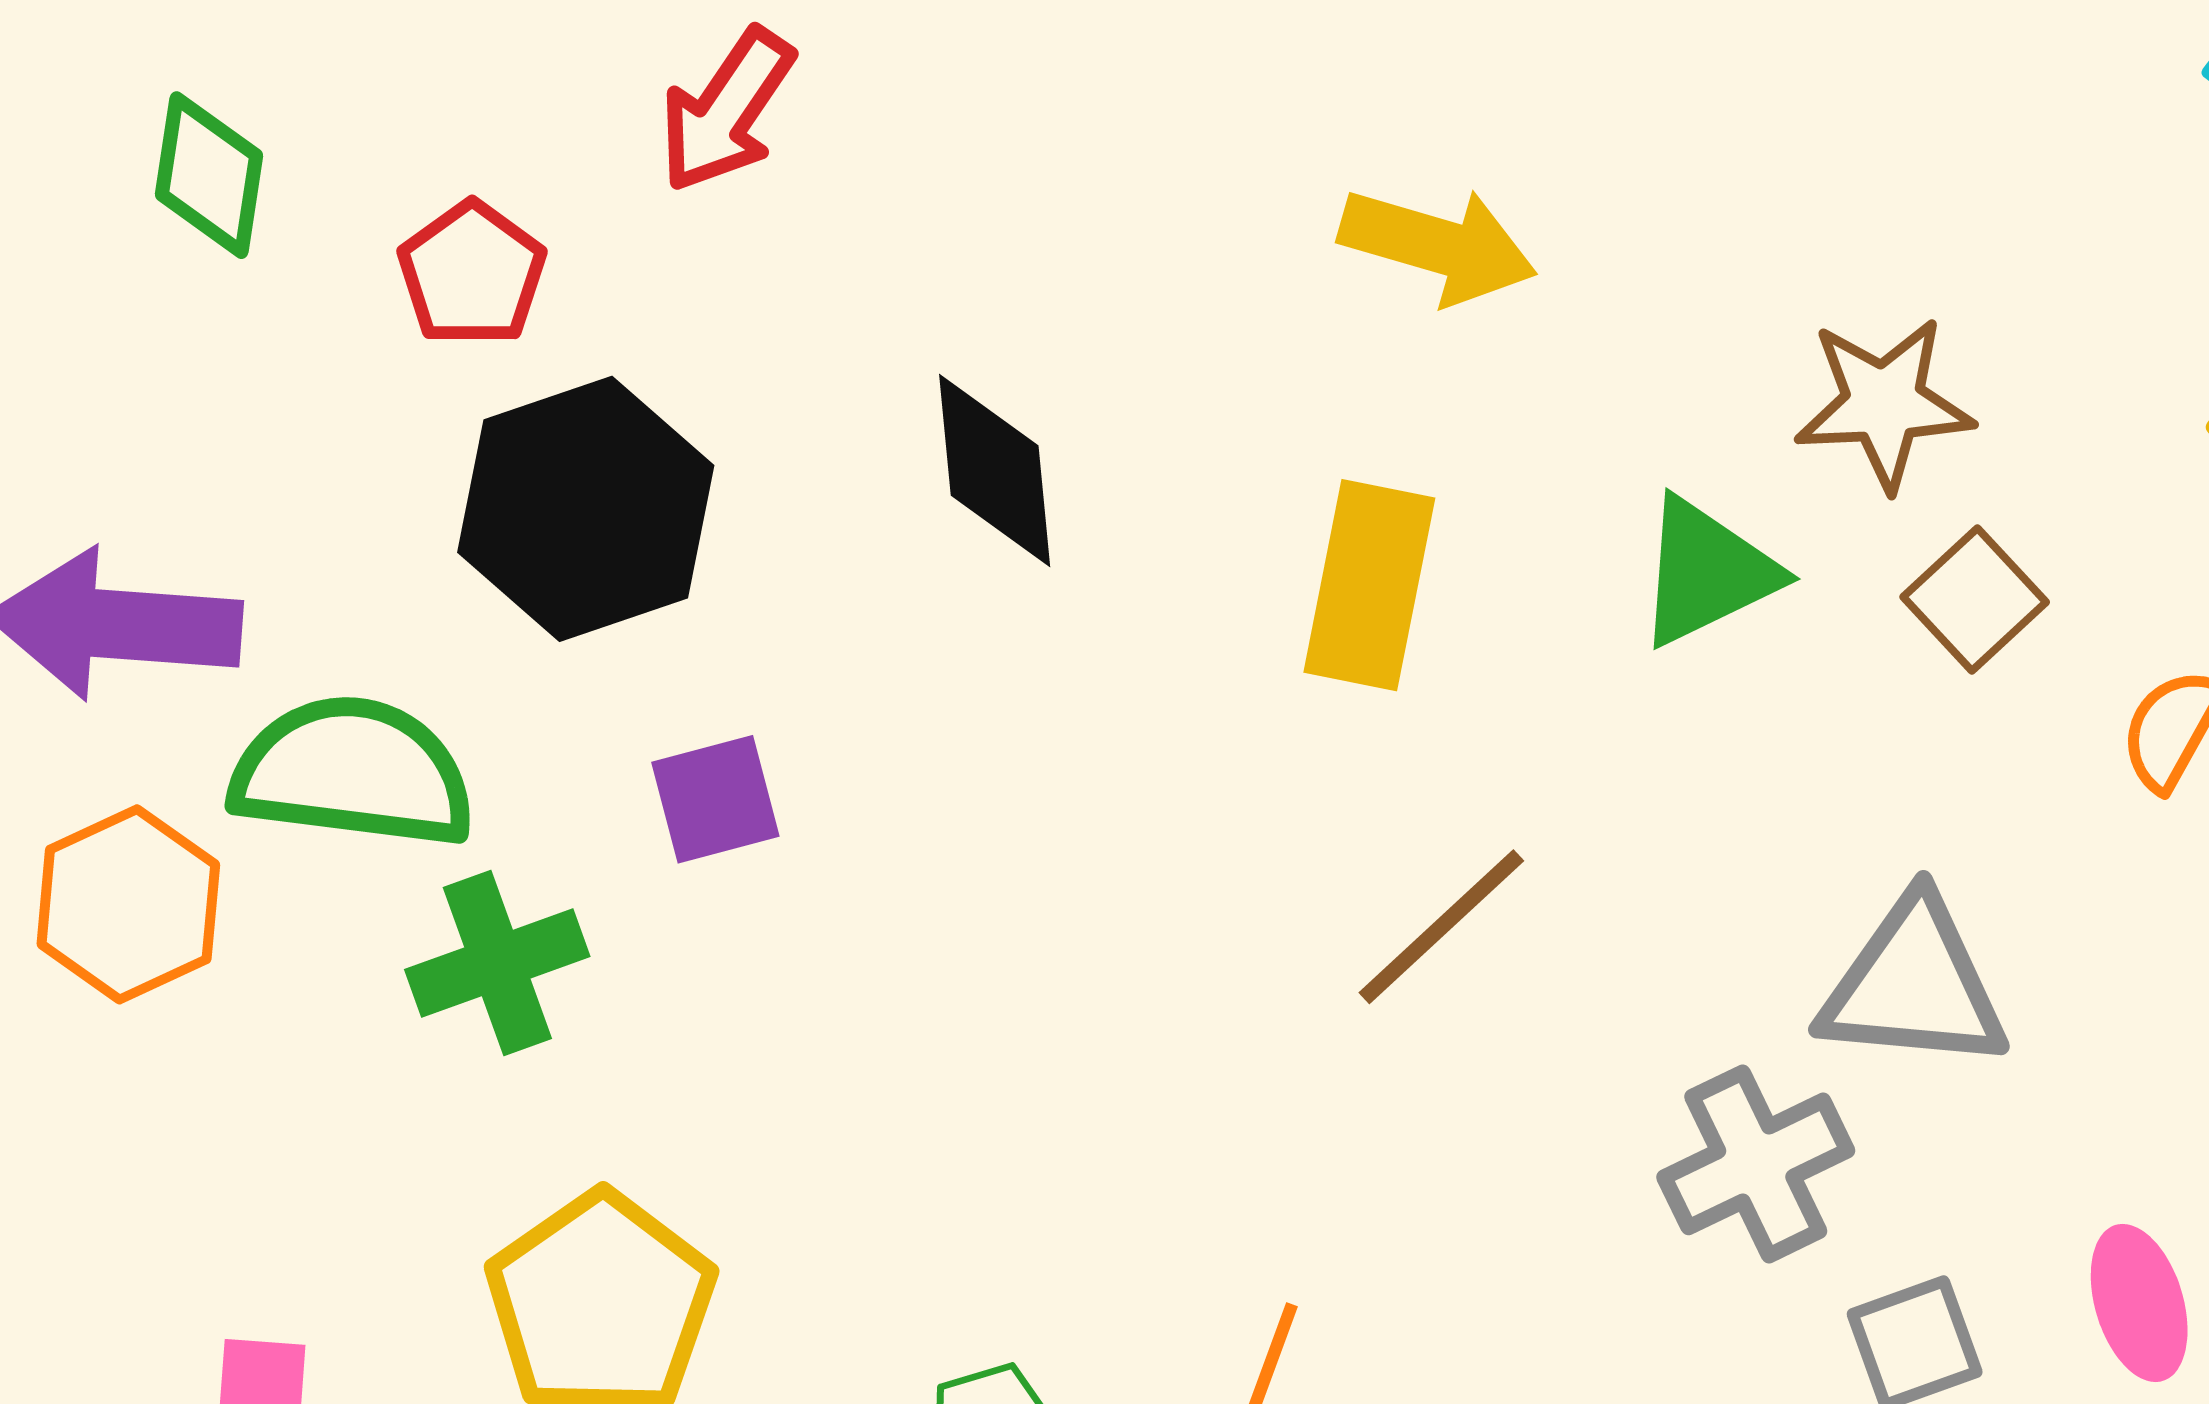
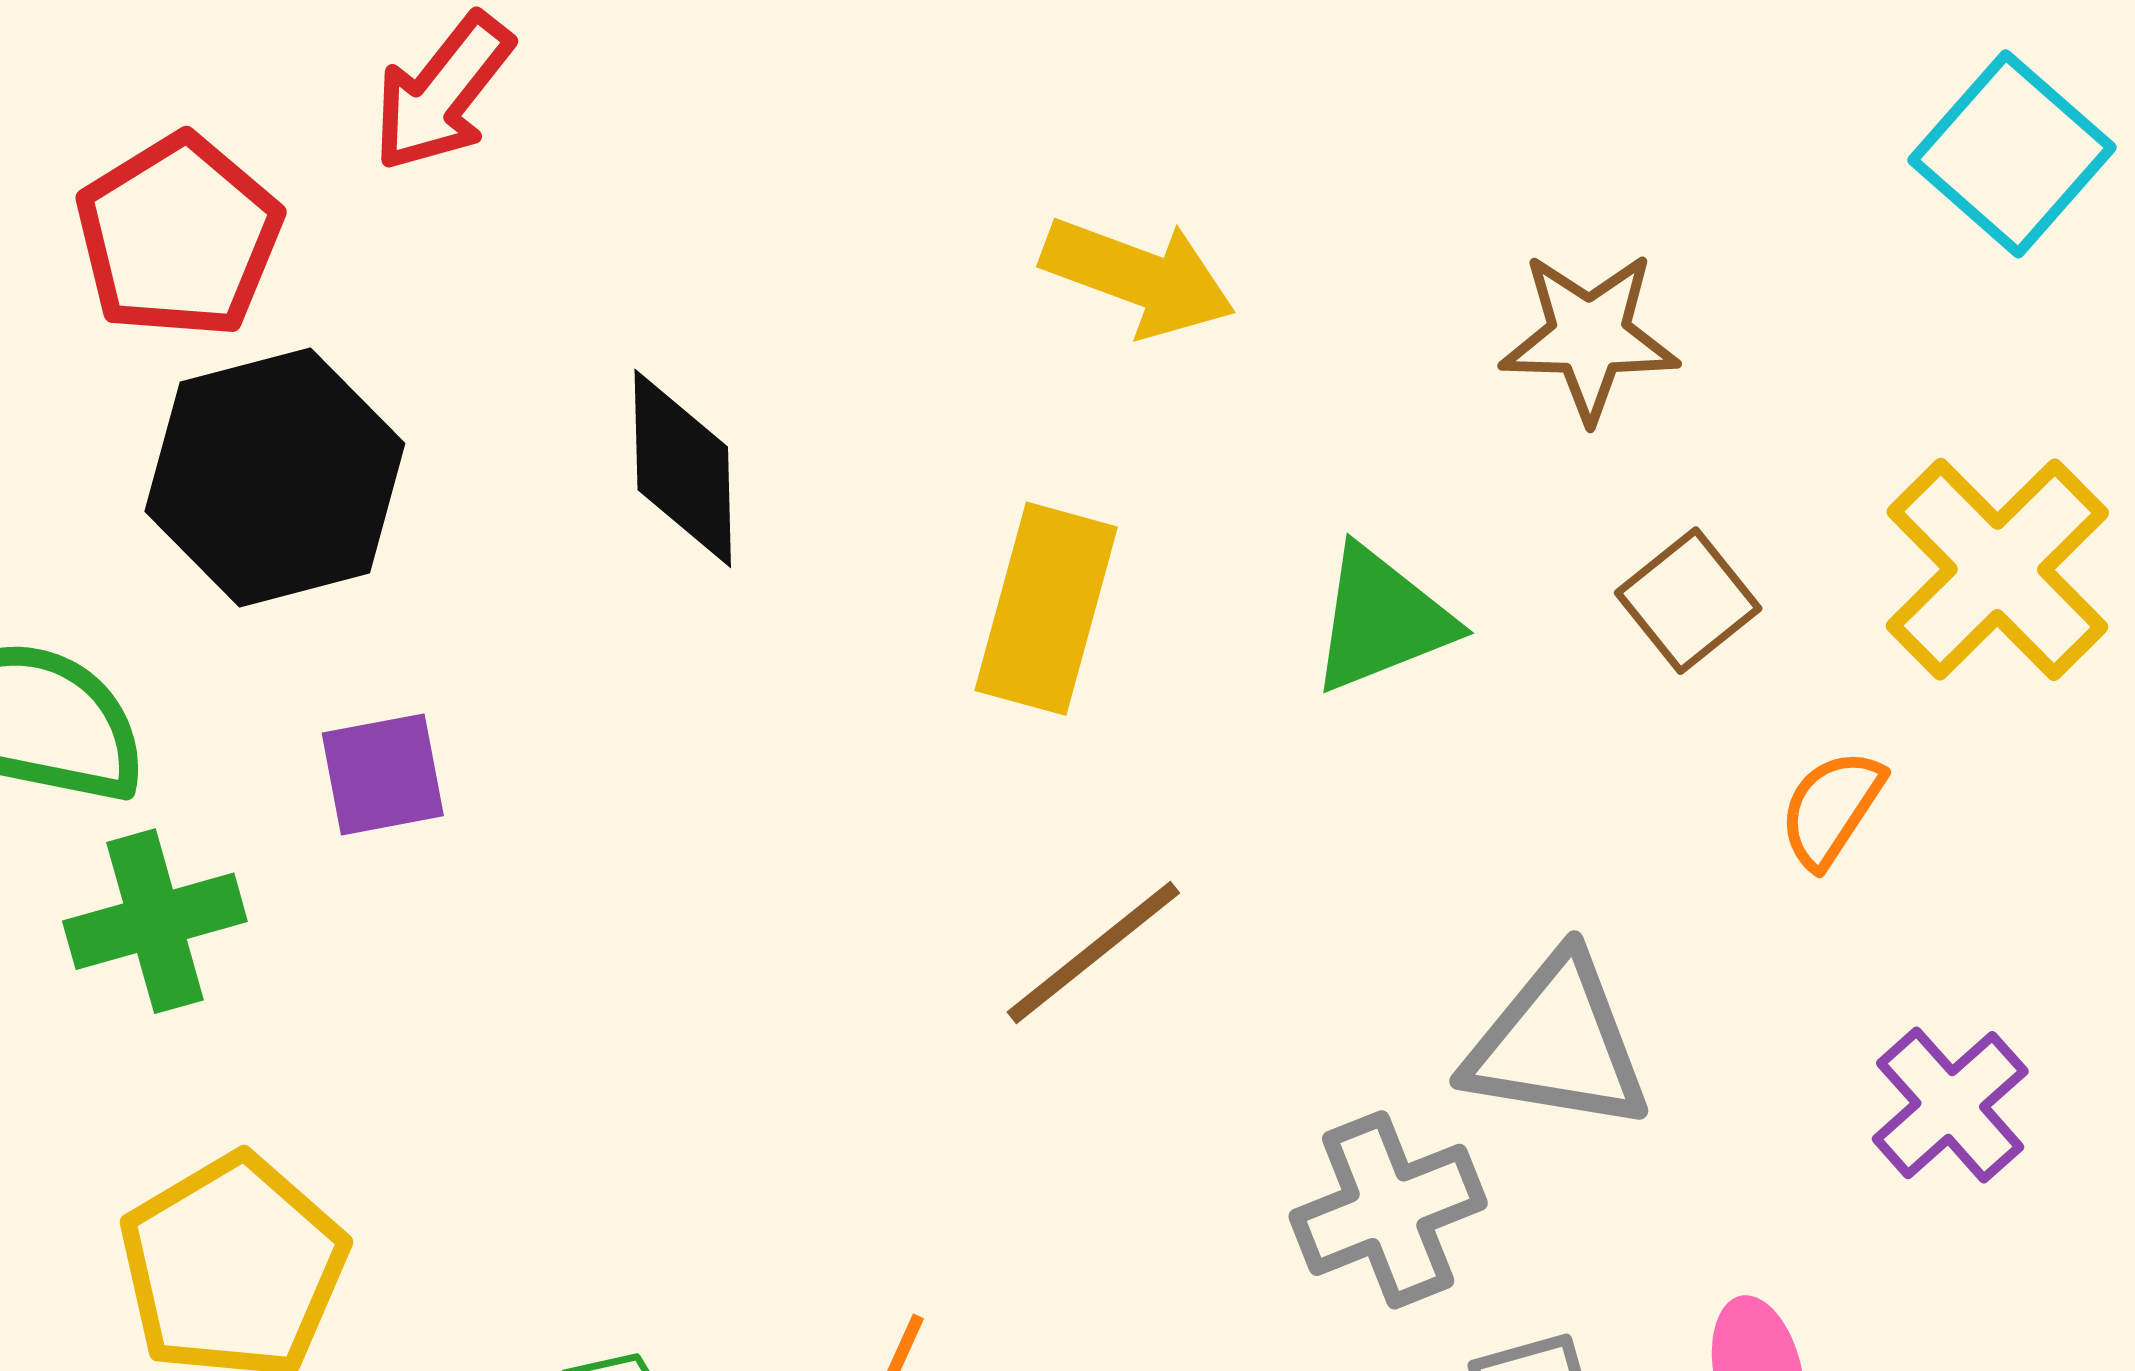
red pentagon: (472, 274) -> (179, 236), size x1.4
brown star: (1884, 403) -> (1589, 336), moved
brown square: (1975, 600) -> (1688, 601), moved

